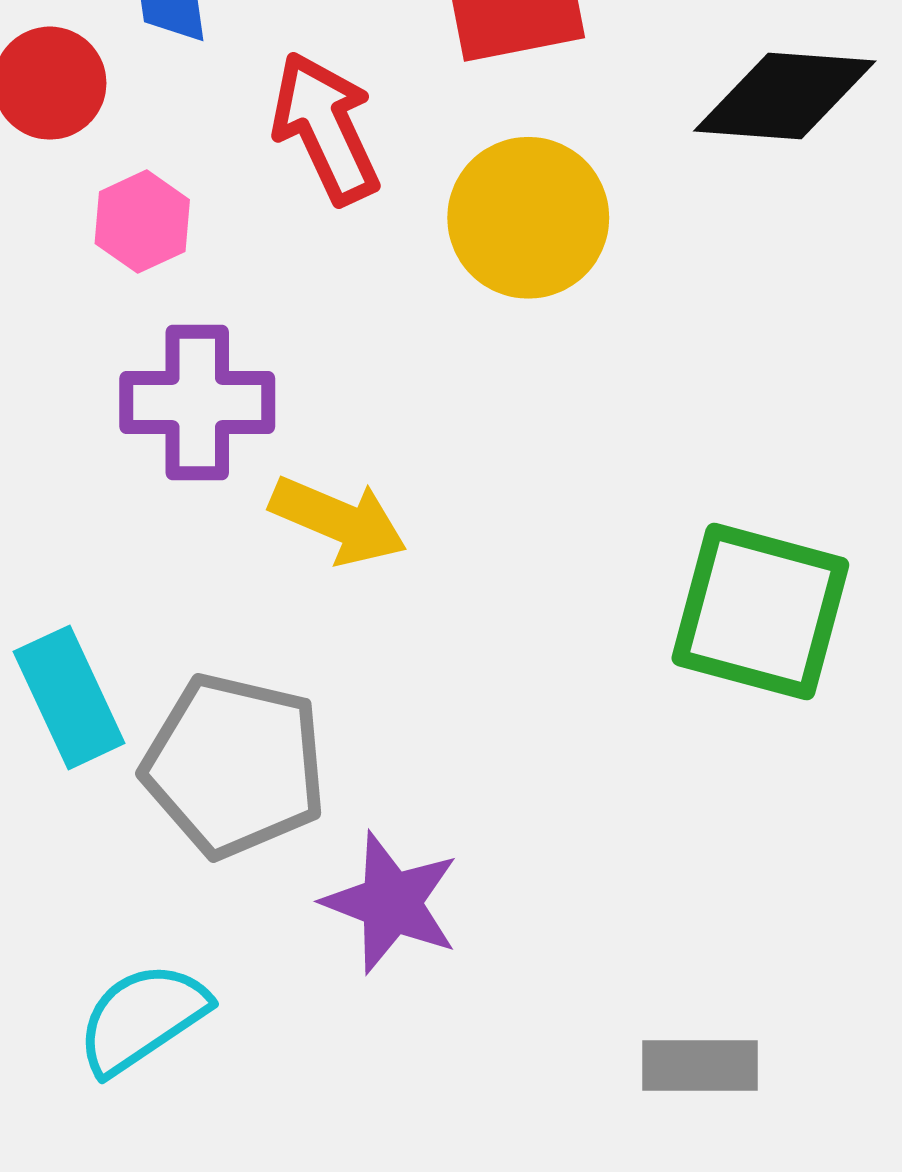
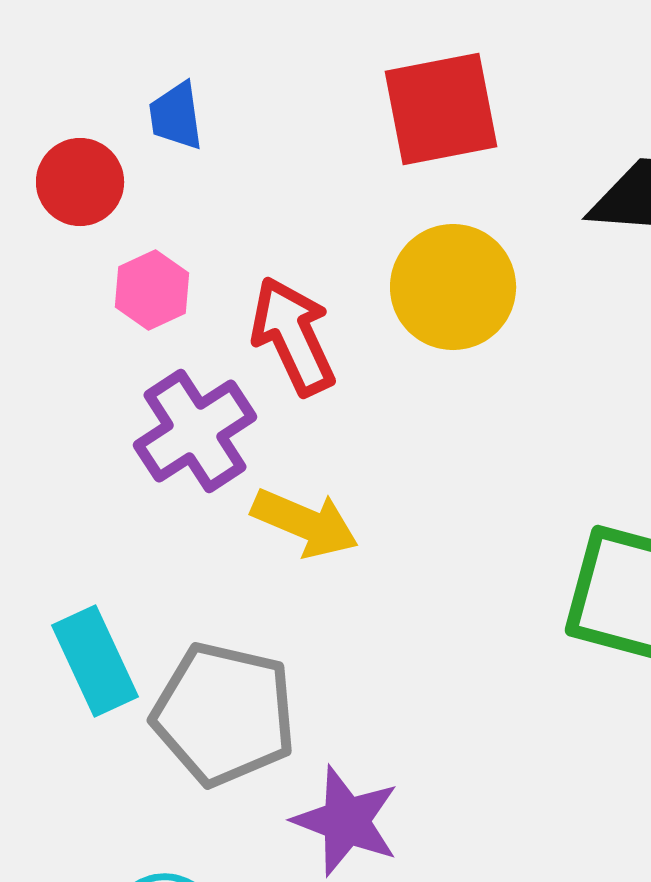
red arrow: (326, 128) -> (293, 336), moved
purple cross: (197, 402) -> (195, 431), turned -33

